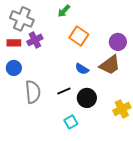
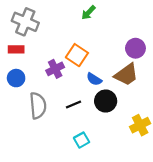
green arrow: (64, 11) -> (88, 13), moved
orange square: (79, 36) -> (77, 55), moved
purple cross: (35, 40) -> (55, 69), moved
black circle: (87, 98) -> (106, 101), moved

